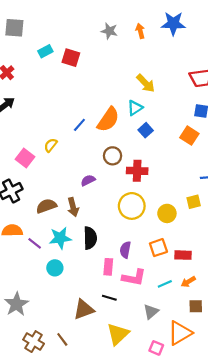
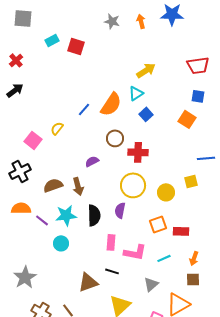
yellow arrow: (146, 83) -> (146, 70), turned -78
purple semicircle: (125, 250) -> (120, 210), moved
orange arrow: (188, 282) -> (194, 258), moved, turned -40

